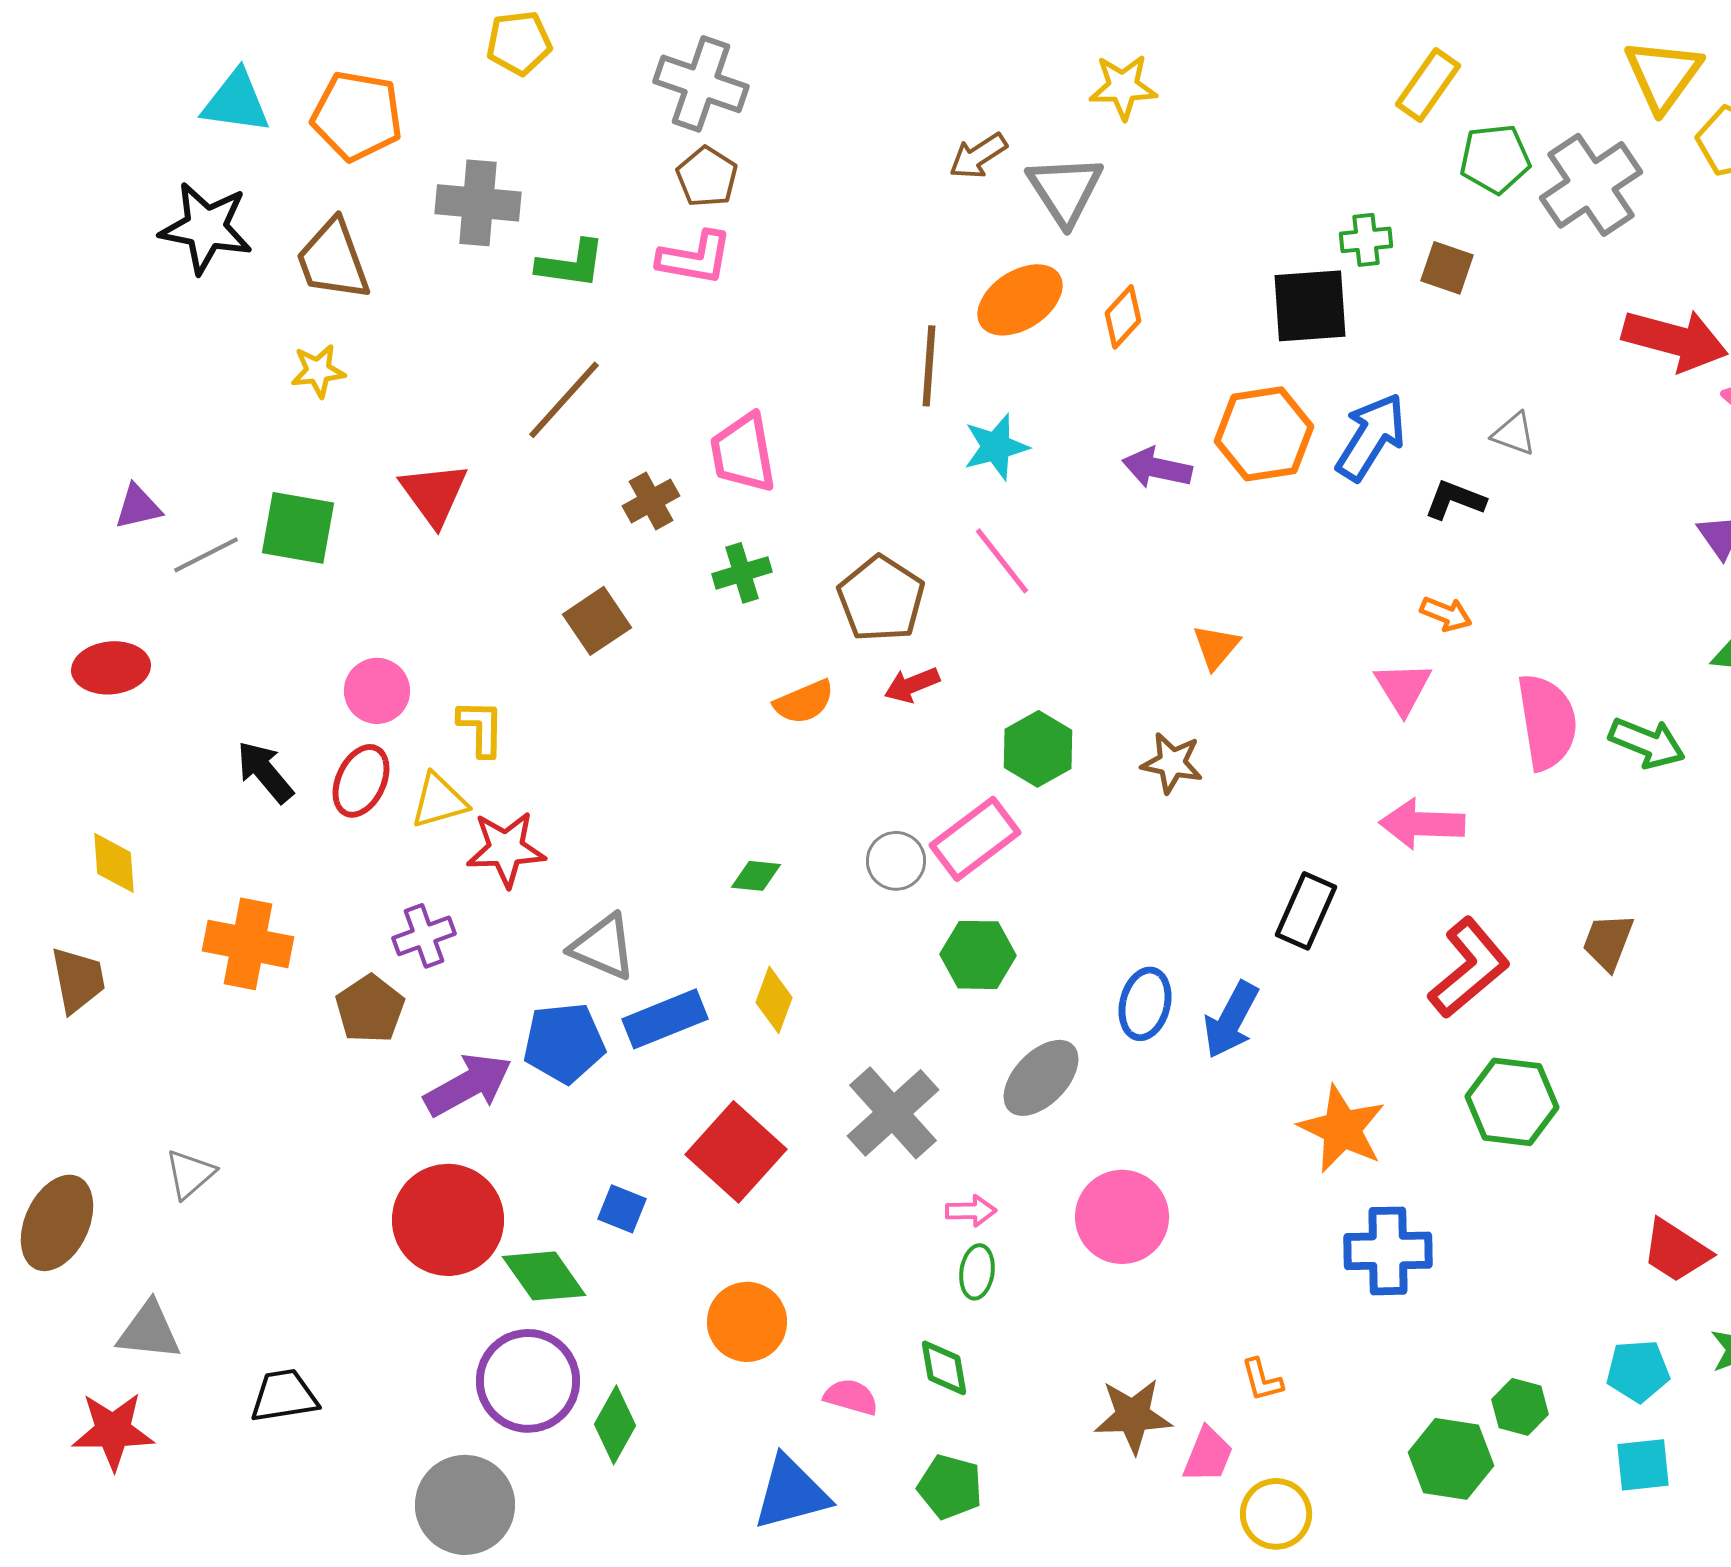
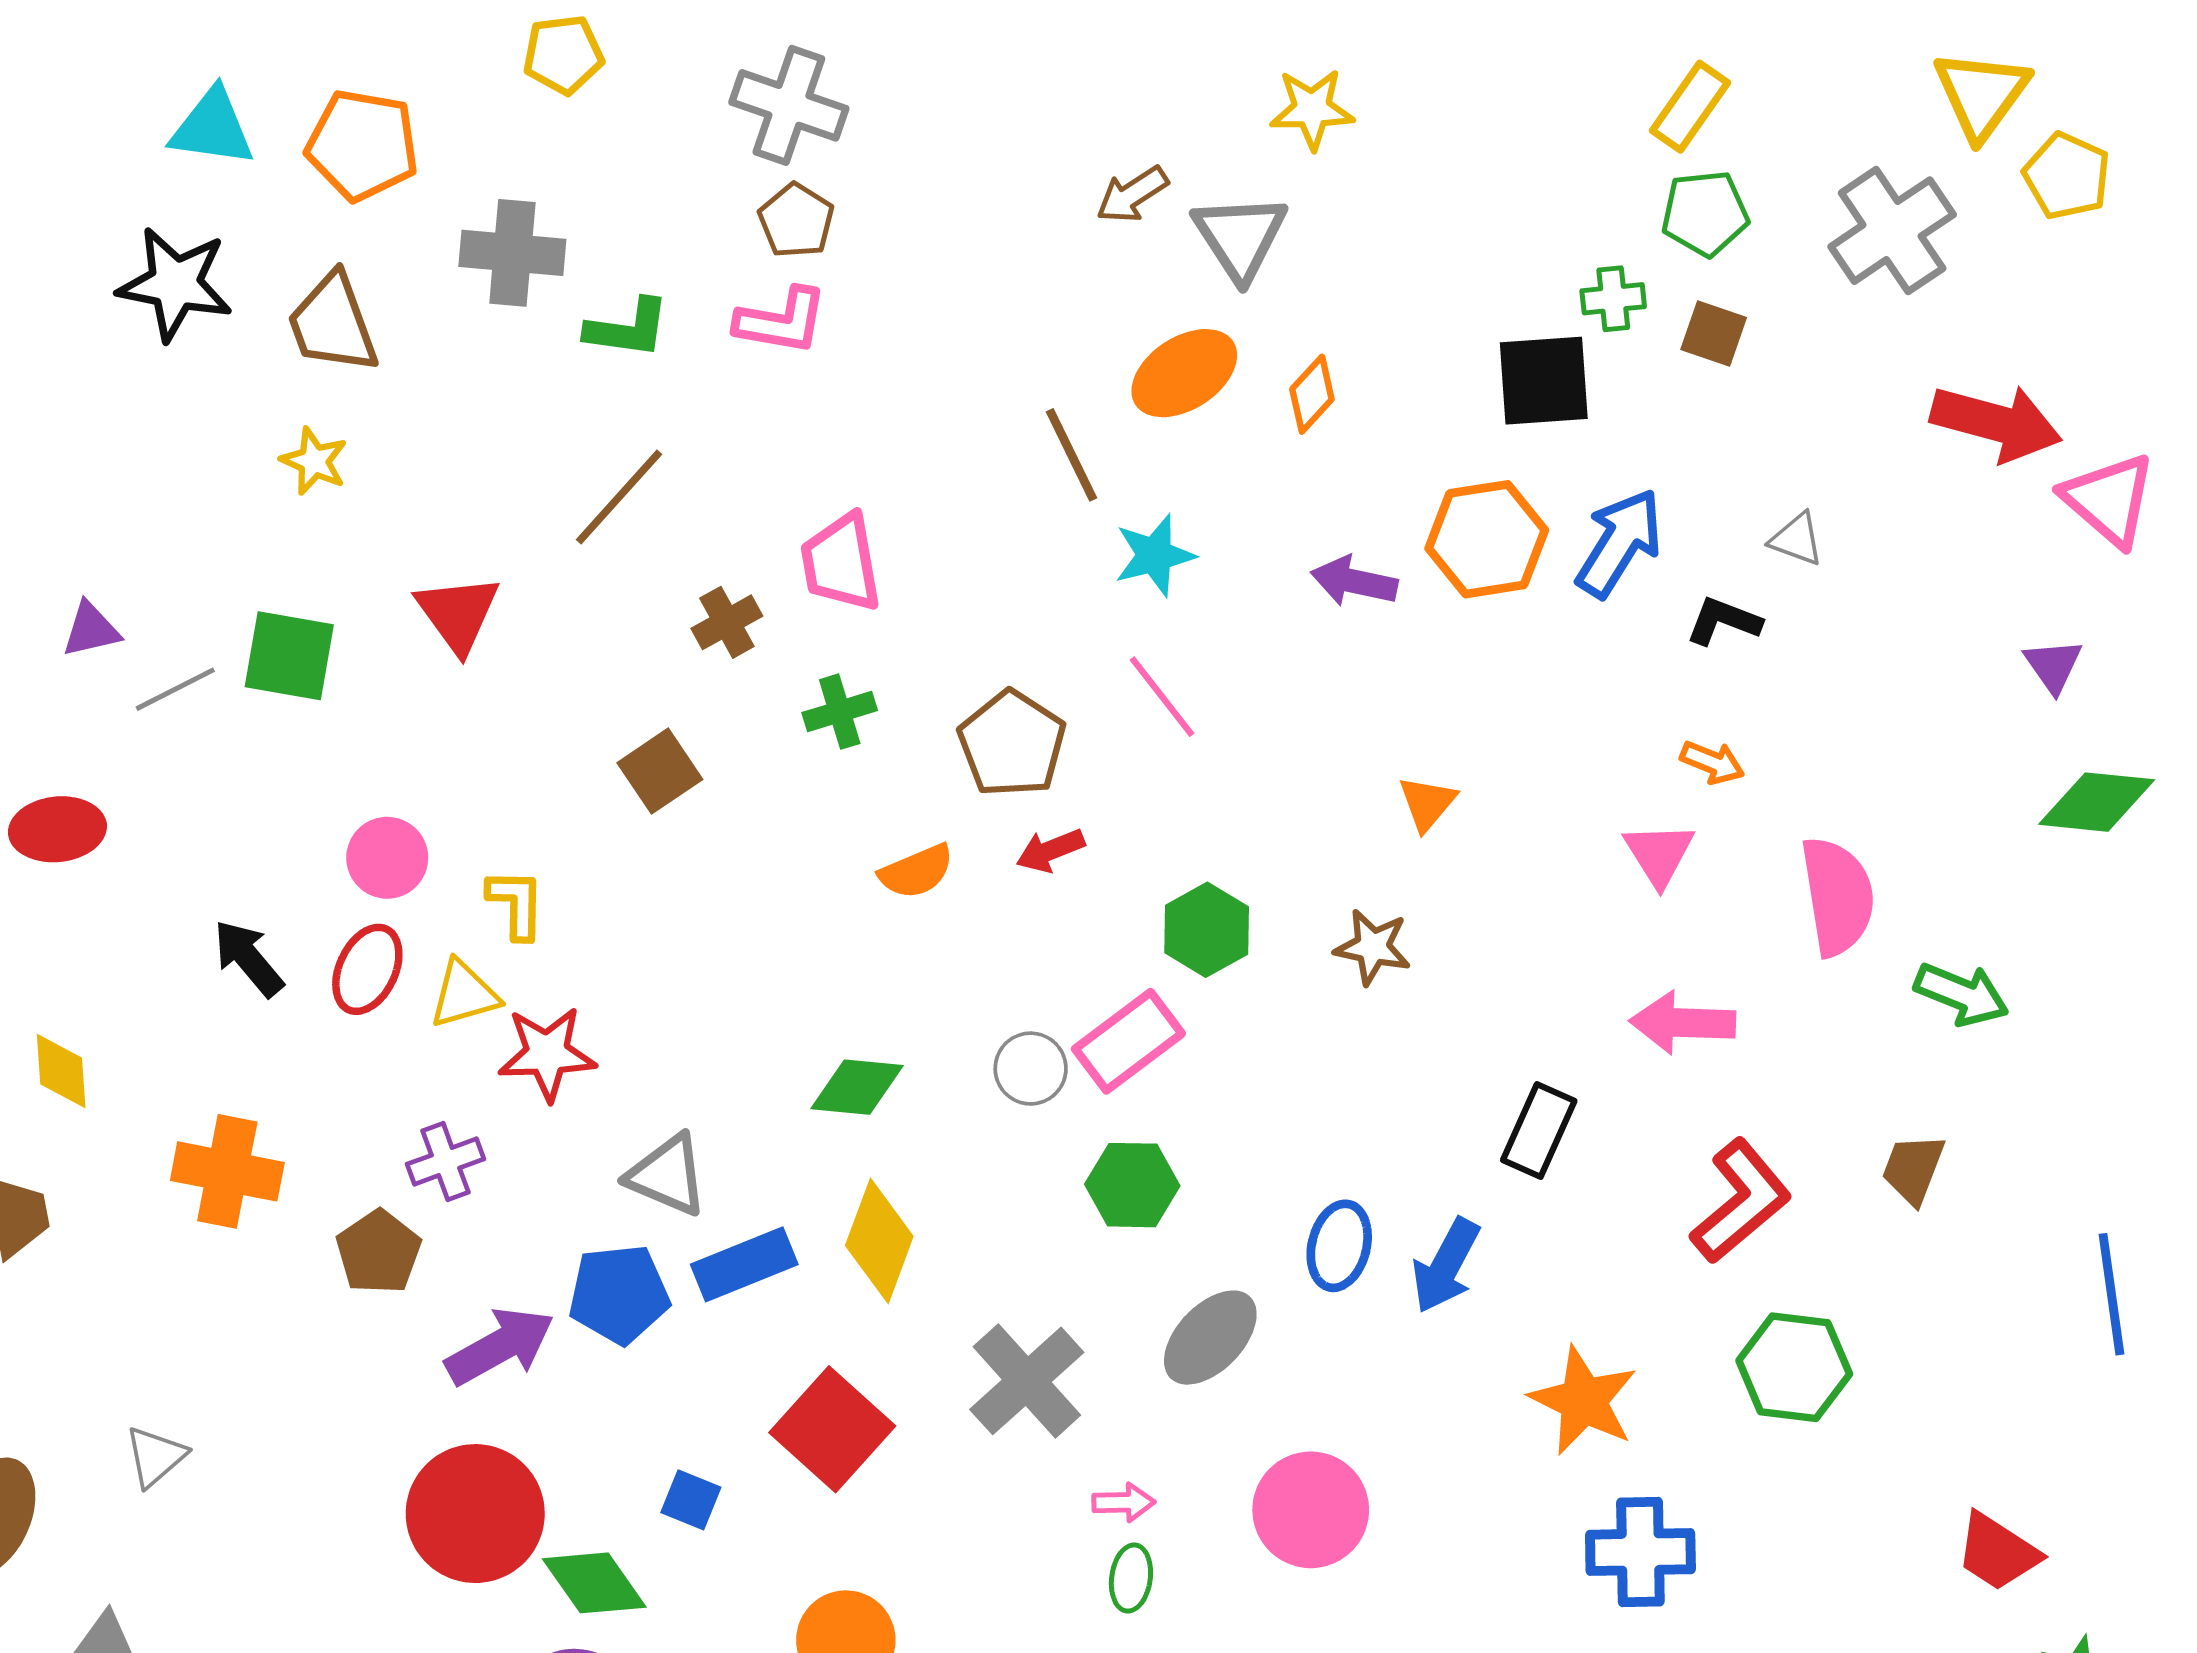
green pentagon: (1495, 159) -> (1705, 213), moved
brown line: (929, 366) -> (1071, 455), turned -30
yellow star: (318, 371) -> (314, 461), turned 30
green arrow: (1647, 743) -> (1961, 994), moved
green diamond: (756, 876) -> (857, 1087), size x1.5
yellow diamond: (774, 1000) -> (879, 1241), size x1.5

